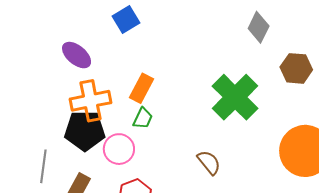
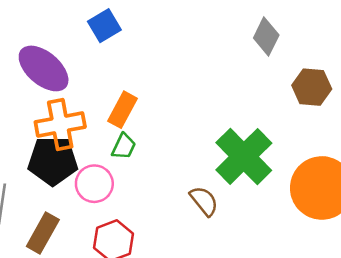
purple ellipse: (77, 55) -> (44, 68), size x1.4
green cross: (235, 97) -> (244, 157), moved

